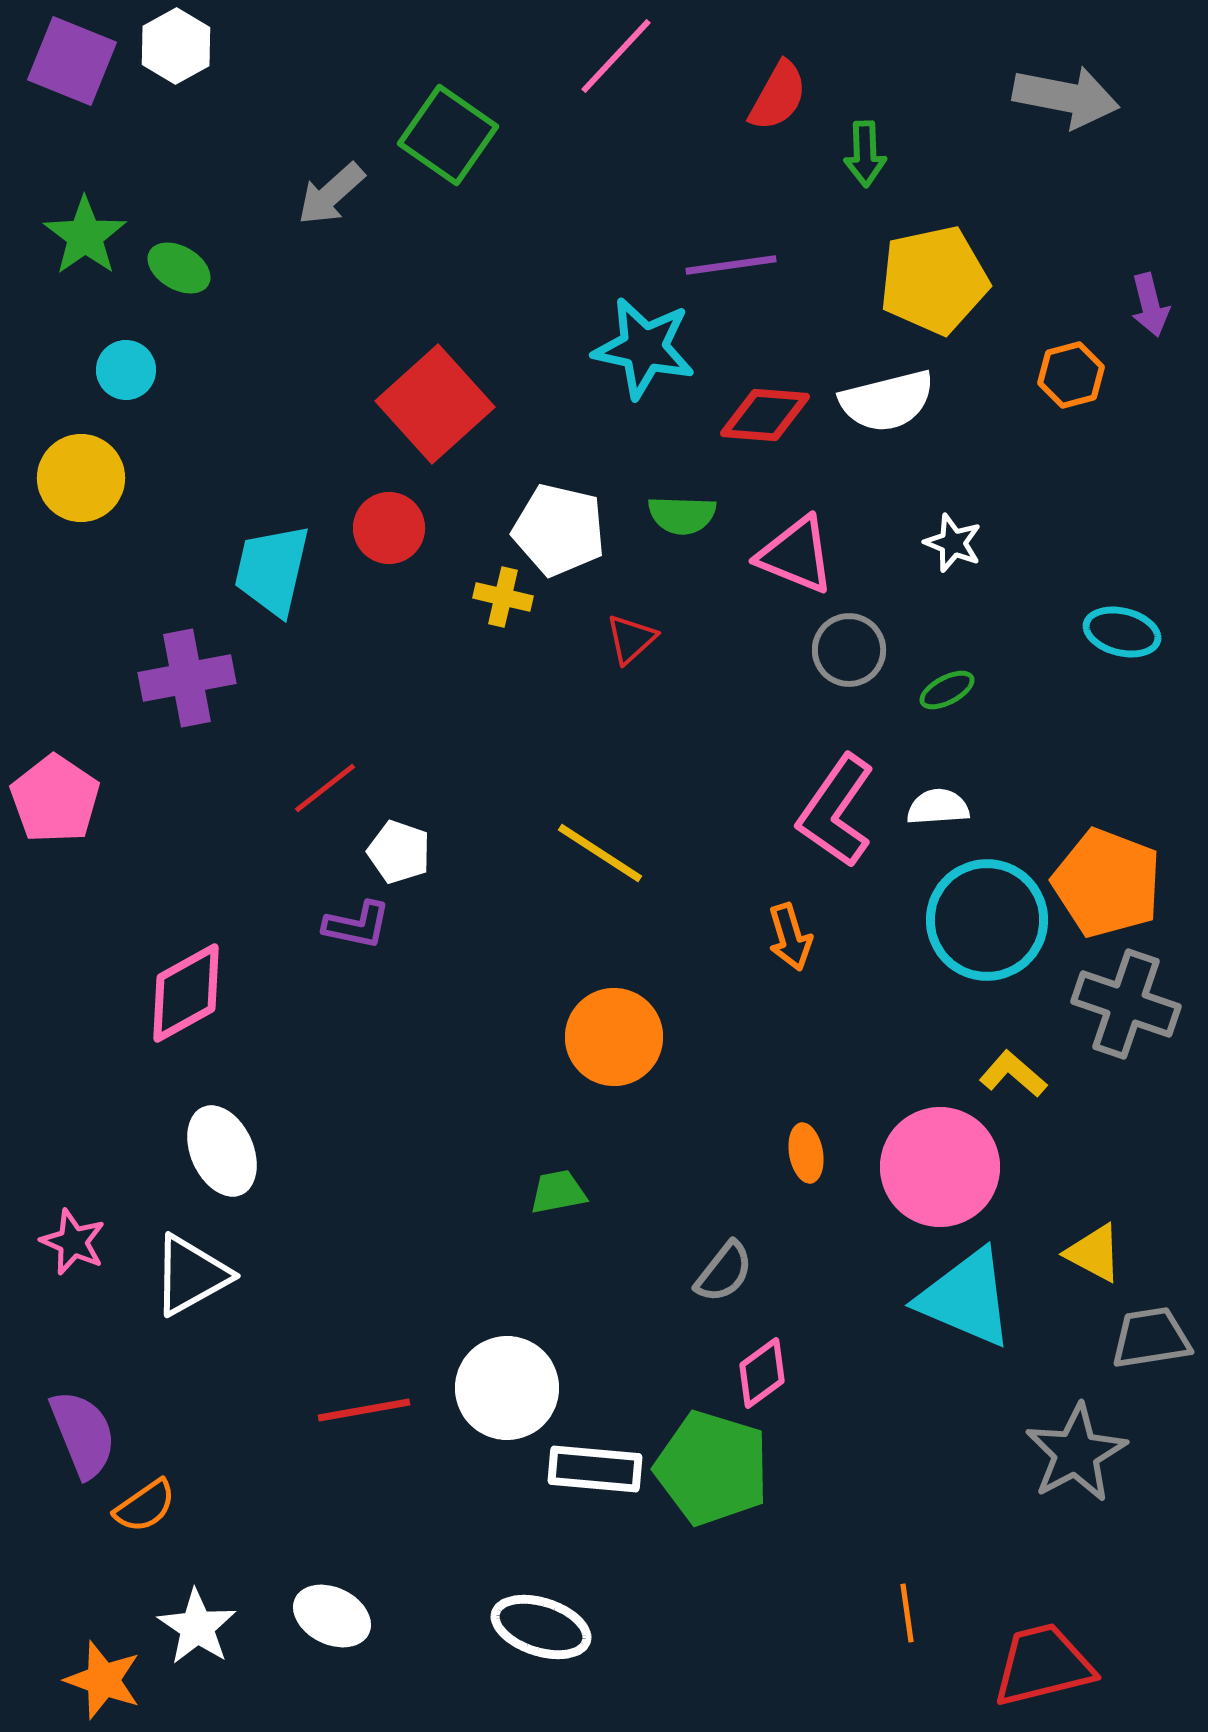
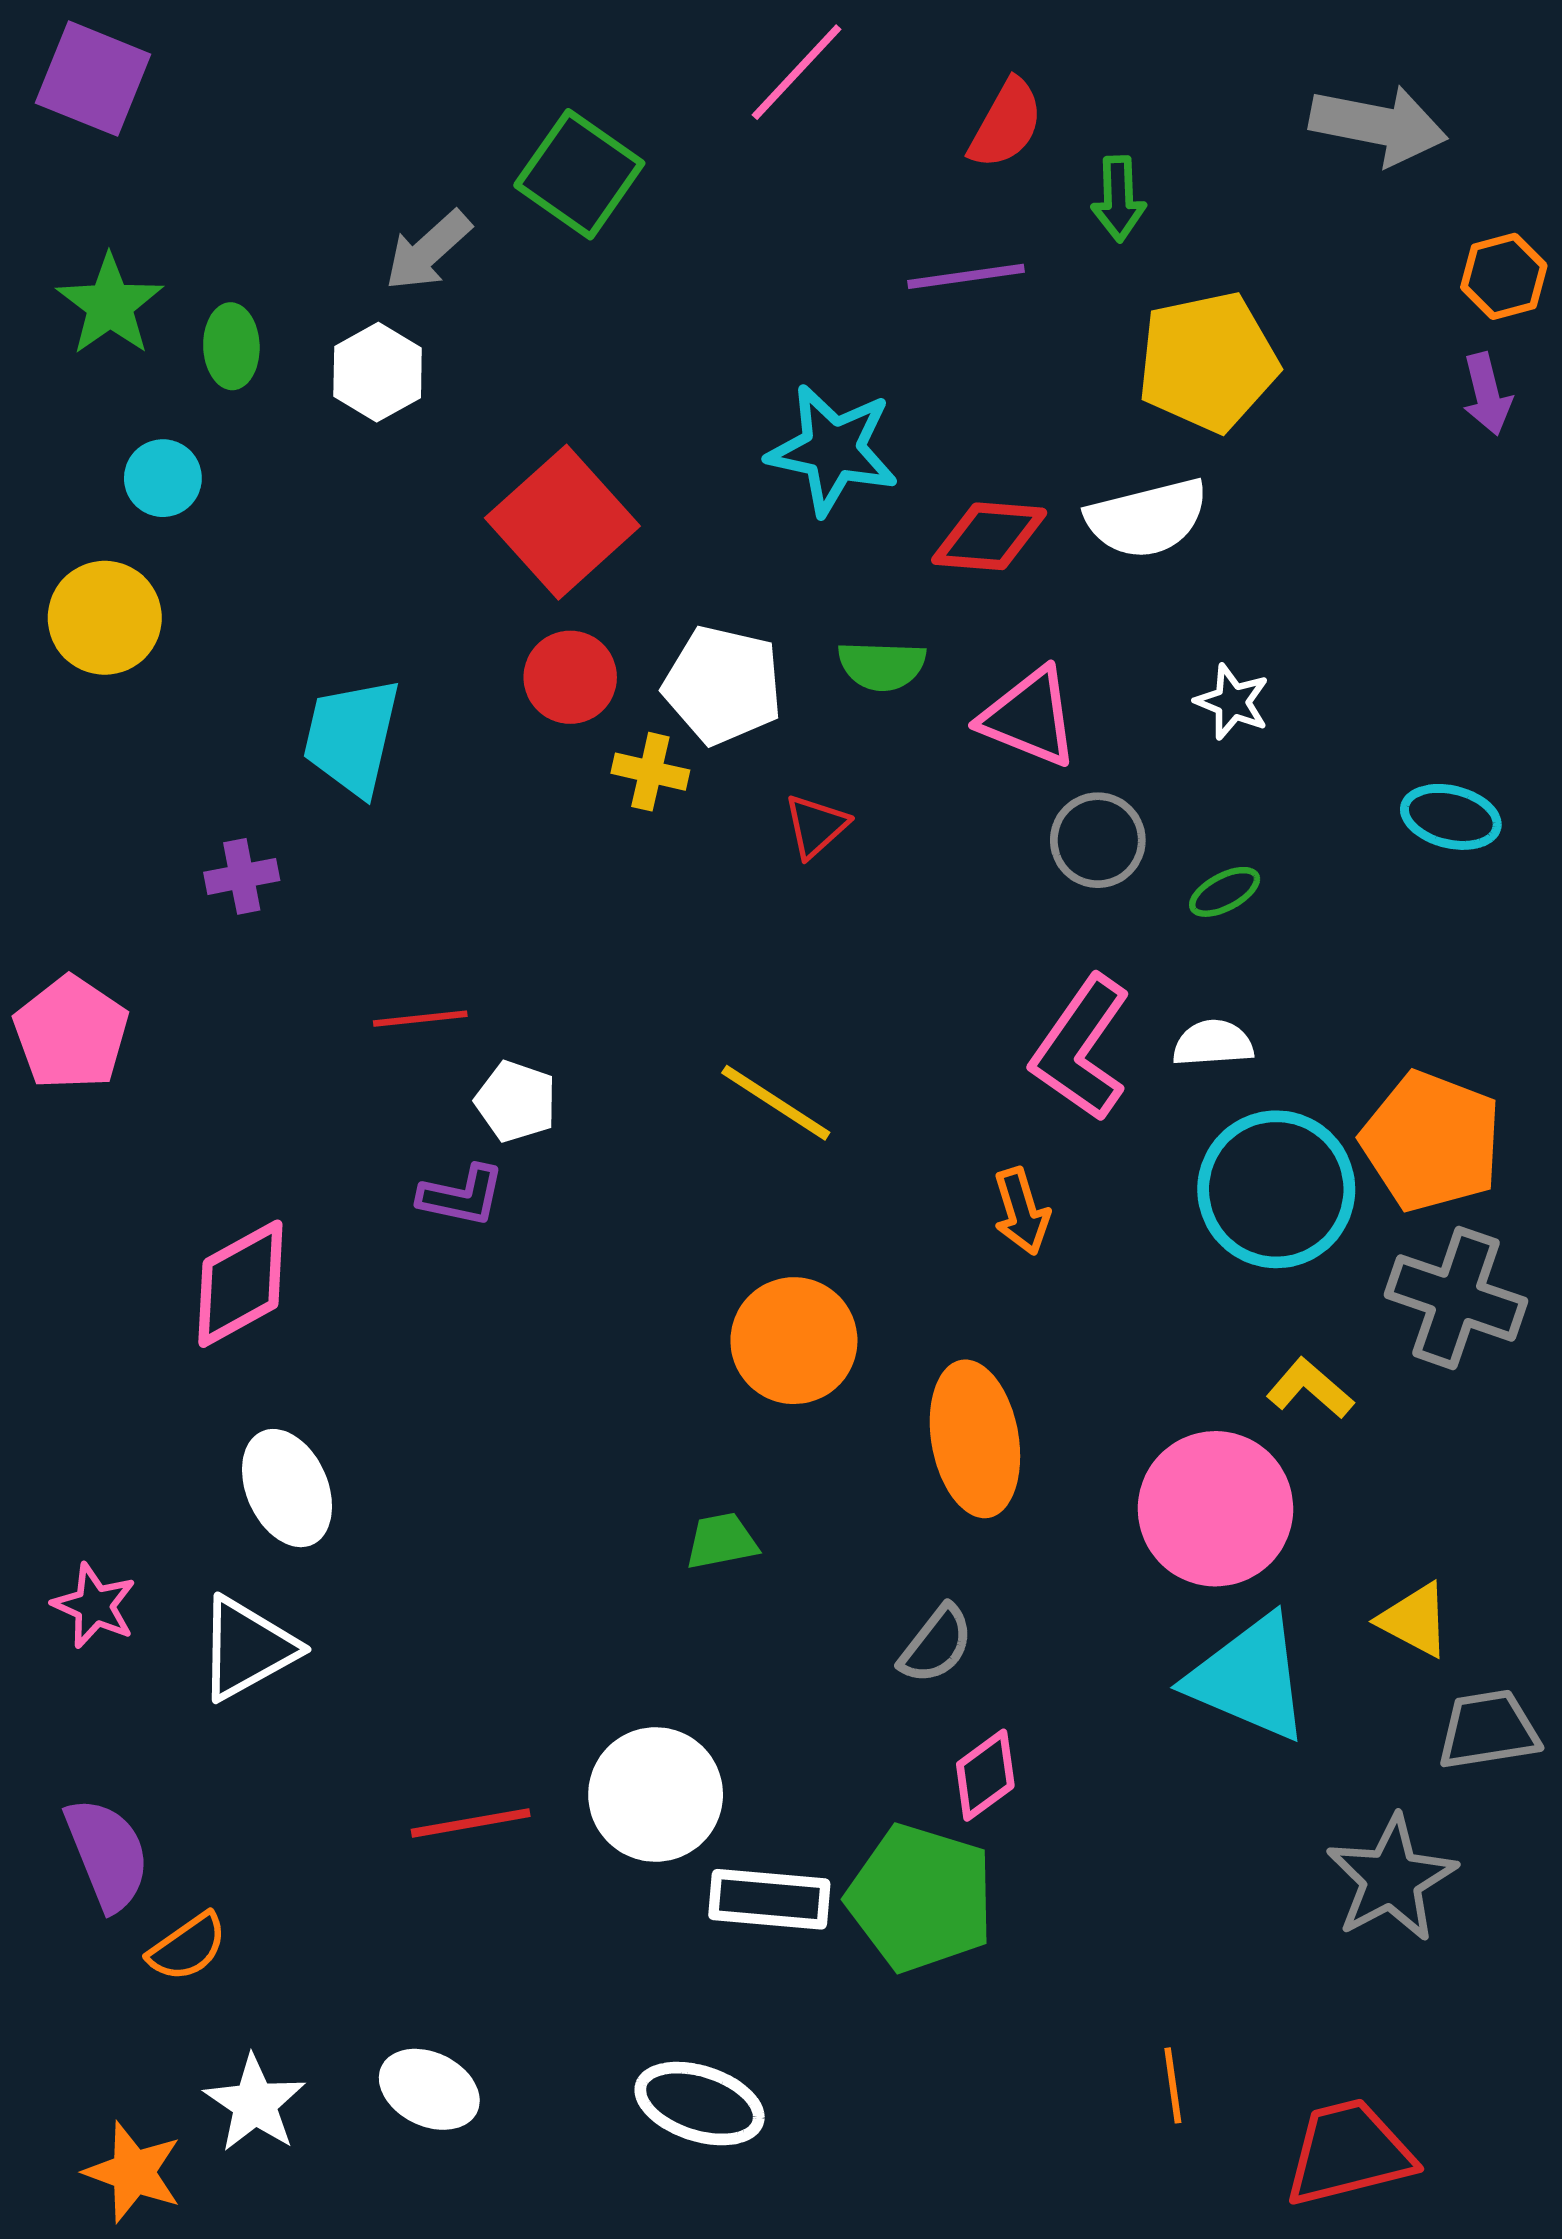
white hexagon: (176, 46) -> (378, 372), moved
purple line: (731, 265) -> (966, 276), moved
green ellipse: (179, 268) -> (231, 346), turned 58
orange hexagon: (1071, 375) -> (1504, 276), moved
red circle: (389, 528) -> (570, 677), moved
purple cross: (187, 678) -> (242, 876), size x0.6
red line: (325, 788) -> (420, 1019), turned 32
orange ellipse: (806, 1153) -> (975, 1439), moved, size x2.0

